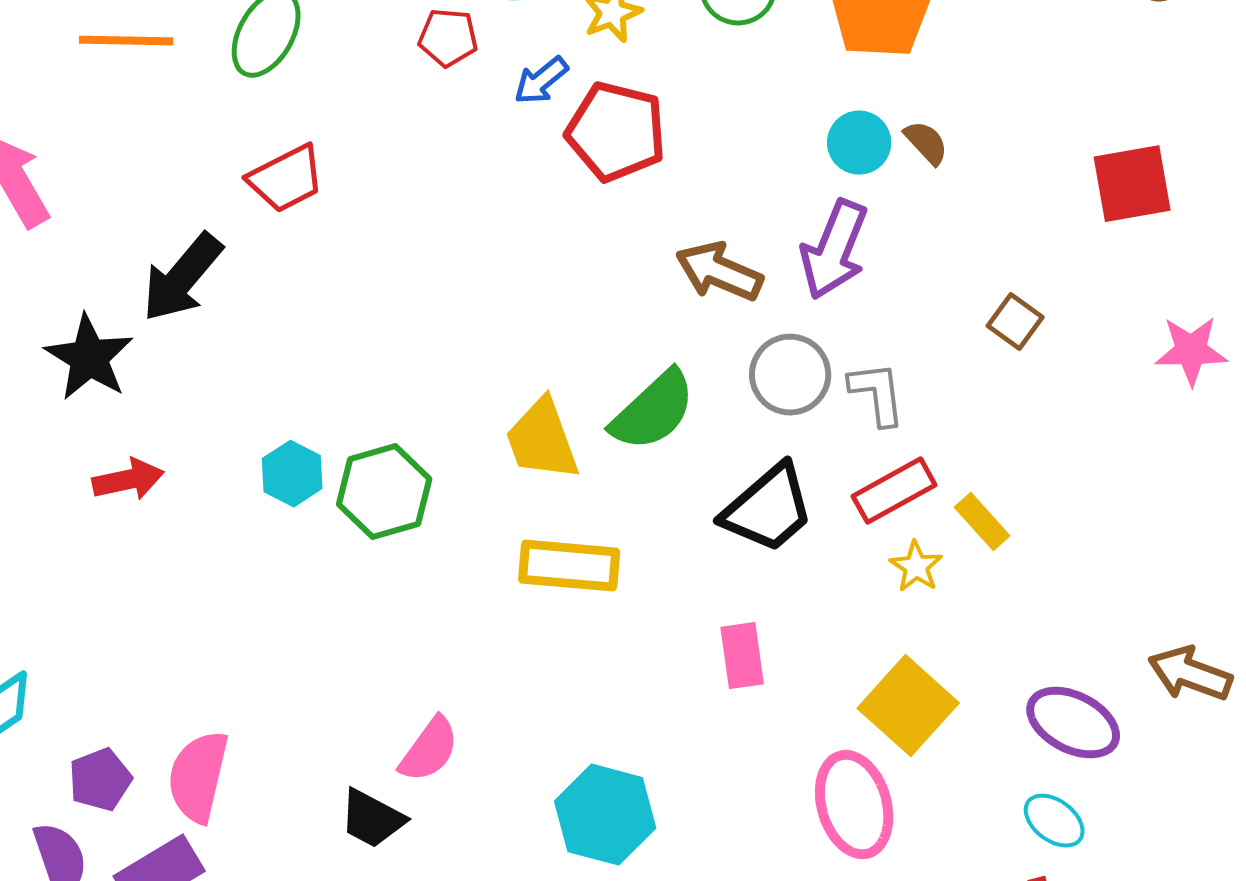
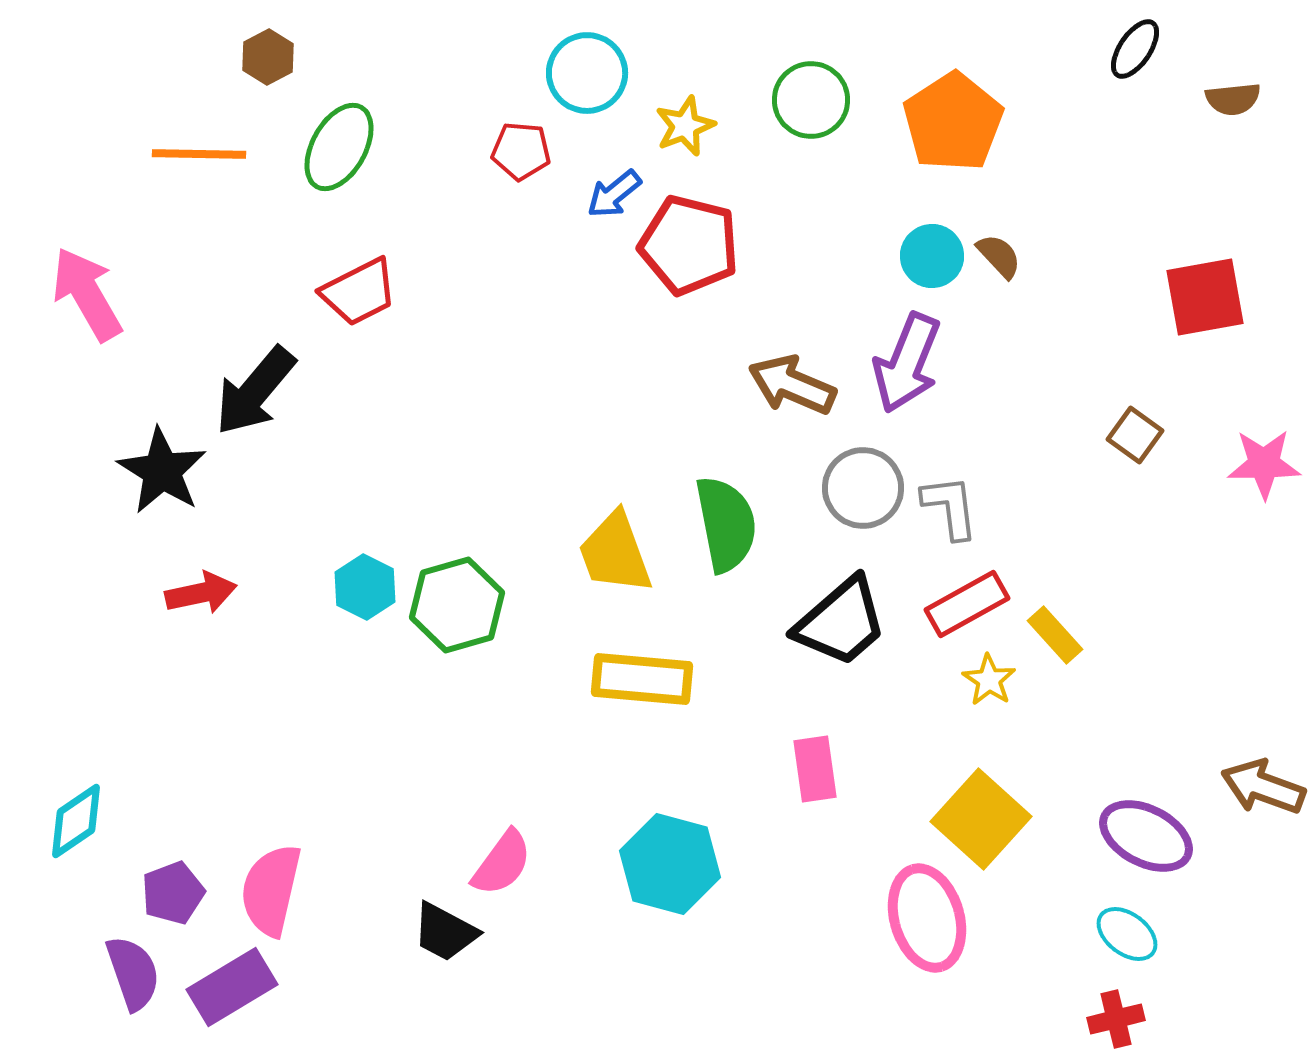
brown square: (1015, 322) -> (1135, 435), moved
green semicircle: (653, 411) -> (726, 524), turned -58
cyan hexagon: (605, 815) -> (670, 864), moved

